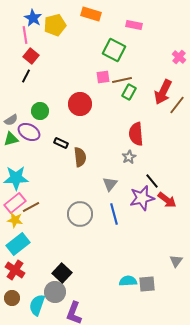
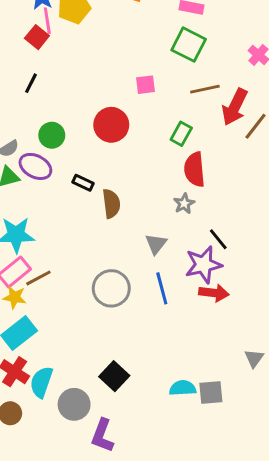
pink line: (25, 35) -> (47, 21), moved
green square: (114, 50) -> (189, 45), moved
red square: (31, 56) -> (37, 37), moved
brown line: (122, 80) -> (205, 89), moved
green rectangle: (129, 92) -> (181, 134), moved
red arrow: (167, 200) -> (214, 293), moved, turned -30
black square: (62, 273) -> (114, 376), moved
cyan semicircle: (37, 305) -> (41, 382), moved

